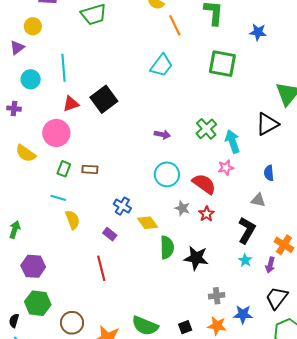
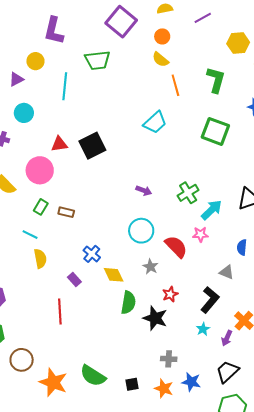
cyan line: (63, 68) -> (65, 86), moved
cyan arrow: (232, 141) -> (212, 210), turned 55
red star: (206, 214) -> (170, 294), moved

